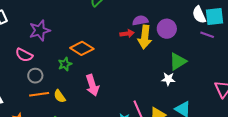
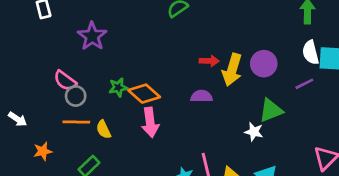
purple semicircle: (140, 20) -> (201, 96), moved
purple star: (40, 30) -> (92, 36), turned -30
purple line: (207, 35) -> (304, 84), moved, turned -56
orange diamond: (82, 48) -> (144, 94), moved
pink semicircle: (24, 55) -> (65, 81), moved

